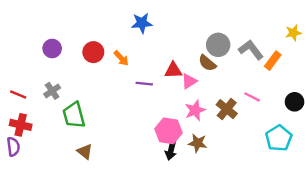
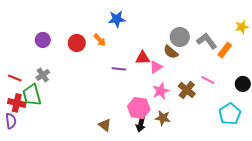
orange arrow: (121, 58) -> (100, 40), moved
green trapezoid: (74, 115) -> (32, 95), moved
brown triangle: (85, 152) -> (105, 125), moved

